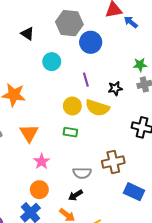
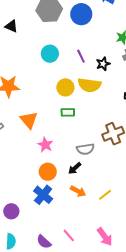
blue circle: (91, 42) -> (81, 14), moved
cyan circle: (52, 62) -> (50, 54), moved
purple line: (86, 80) -> (81, 56), moved
black arrow: (75, 195) -> (75, 168), moved

